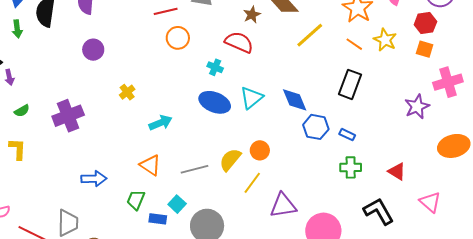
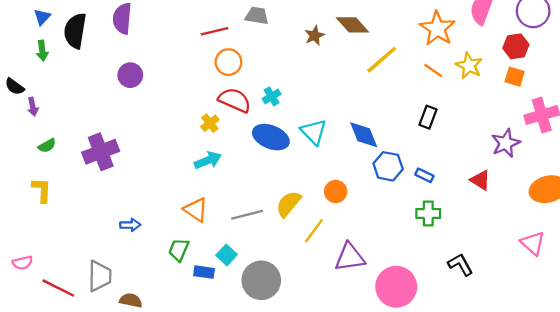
red semicircle: (239, 42) -> (235, 100), moved
cyan cross: (215, 67) -> (272, 96), turned 35
black rectangle: (350, 84) -> (428, 117), size x0.7
yellow cross: (127, 92) -> (210, 123), moved
cyan triangle: (251, 98) -> (314, 132), turned -35
orange circle: (260, 150) -> (336, 192), moved
red triangle: (397, 171) -> (480, 180), moved
blue arrow: (94, 179) -> (130, 225), size x0.7
pink triangle: (430, 202) -> (533, 243), moved
black L-shape: (379, 211) -> (460, 265), size x0.7

